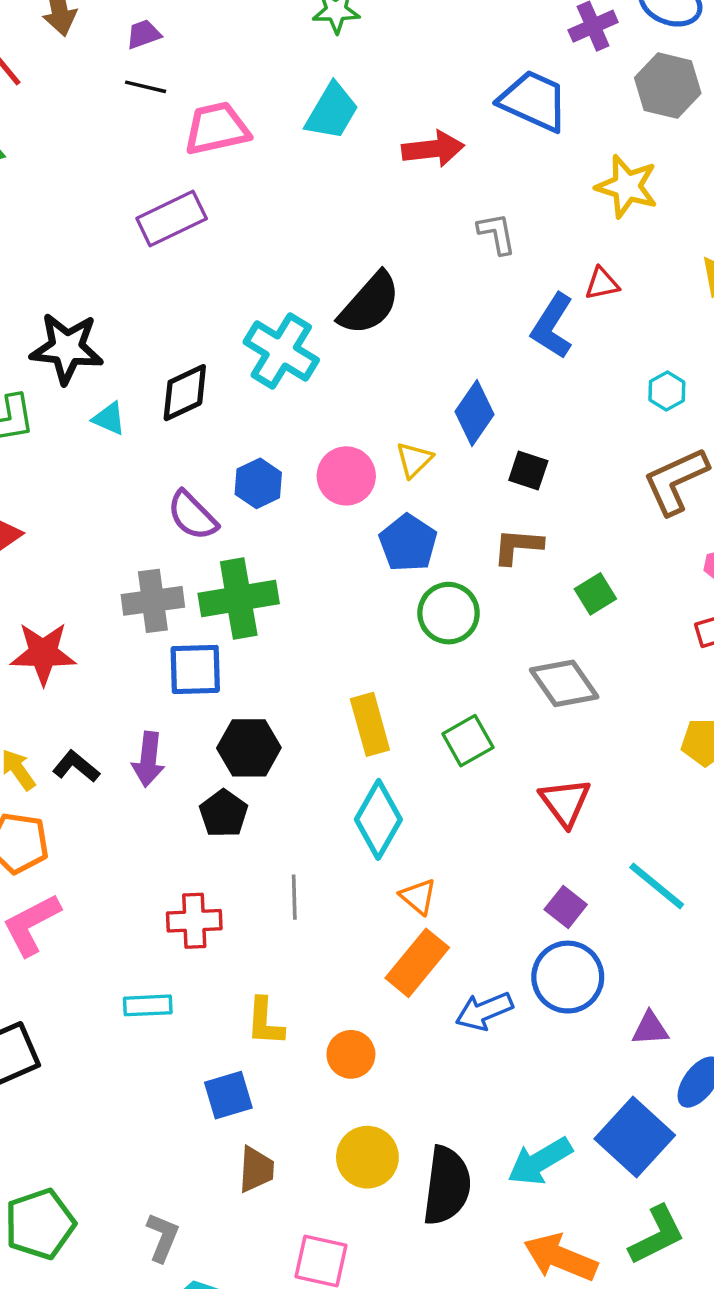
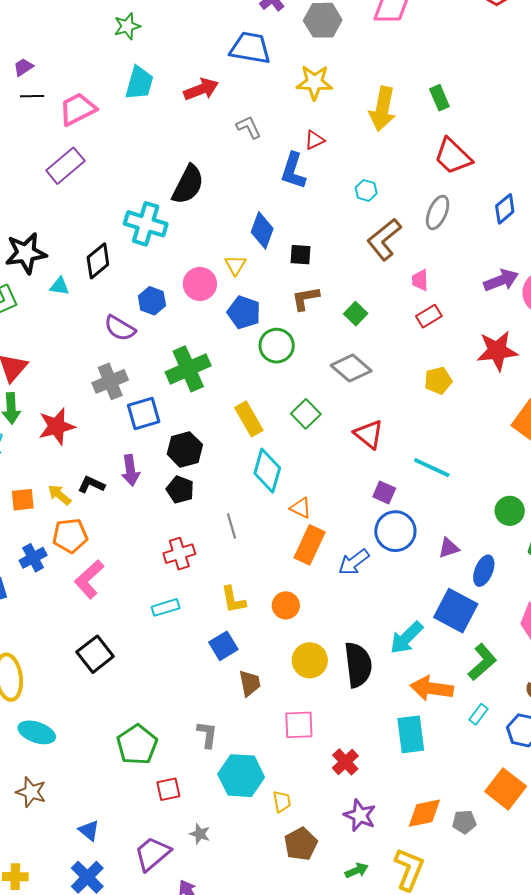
green cross: (239, 598) -> (188, 369), moved

